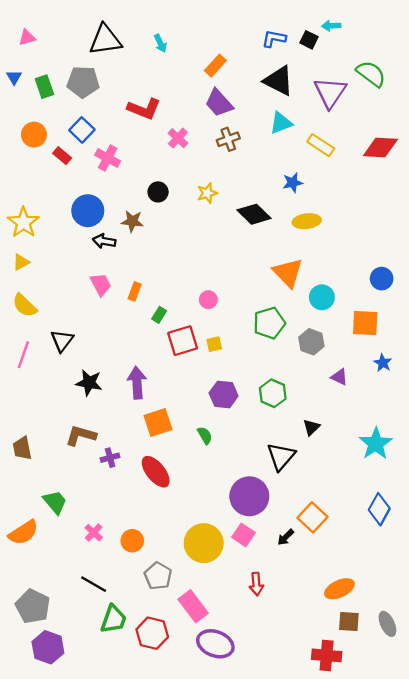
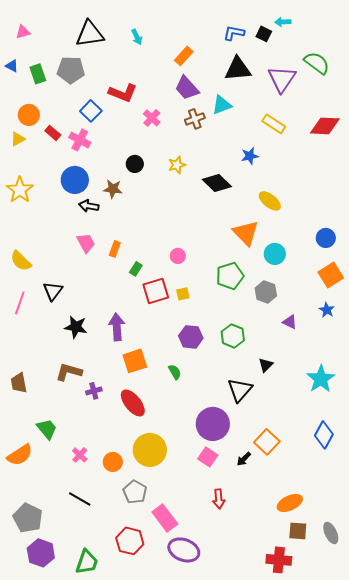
blue triangle: (14, 77) -> (12, 66), turned -32
black triangle: (279, 81) -> (238, 69), turned -32
cyan triangle: (281, 123) -> (222, 105), moved
blue square: (82, 130) -> (91, 111), moved
pink cross: (108, 158) -> (80, 140), moved
yellow ellipse: (307, 221) -> (270, 201), moved, turned 45
yellow triangle: (21, 262) -> (18, 139), moved
orange square: (365, 323) -> (331, 275), moved, turned -35
yellow circle: (204, 543) -> (150, 450), moved
green trapezoid: (114, 619) -> (87, 562), moved

